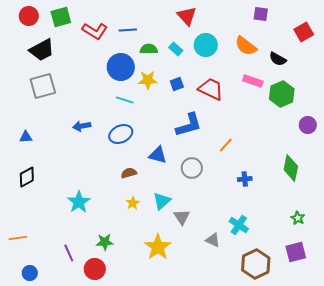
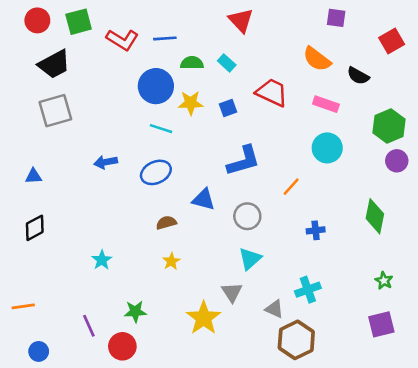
cyan circle: (206, 45) -> (327, 148), moved
red trapezoid: (211, 89) -> (272, 93), moved
green hexagon: (282, 94) -> (389, 126), moved
cyan triangle: (162, 201) -> (250, 259), moved
cyan star: (79, 202) -> (102, 260), size x0.7
gray triangle: (182, 217) -> (232, 292), moved
cyan cross: (239, 225) -> (308, 290), turned 36
brown hexagon: (256, 264) -> (296, 340), moved

